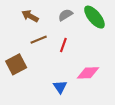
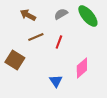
brown square: (16, 64) -> (15, 60), turned -30
pink diamond: (88, 73) -> (82, 68), turned -40

